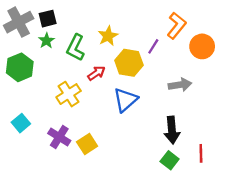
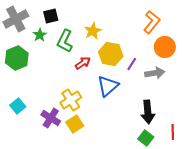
black square: (48, 19) -> (51, 16), moved
purple line: (153, 46) -> (132, 64), moved
orange circle: (202, 46) -> (165, 47), moved
yellow cross: (69, 94) -> (71, 100), moved

